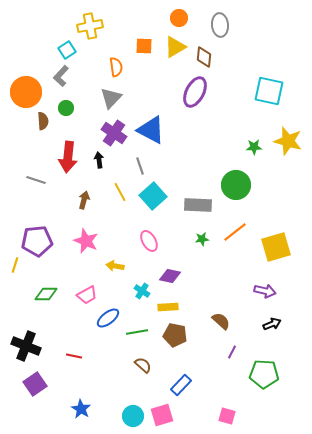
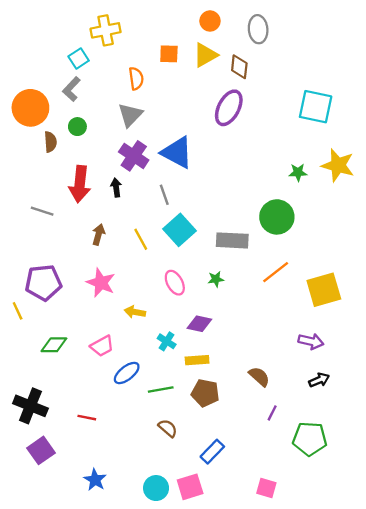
yellow line: (120, 192) -> (141, 239), moved
green star: (202, 239) -> (216, 279), moved
yellow line: (15, 265) -> (18, 311), turned -42

